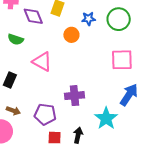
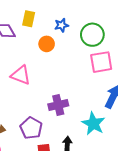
green circle: (119, 19) -> (92, 35), moved
purple pentagon: (45, 114) -> (31, 128), turned 30

